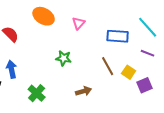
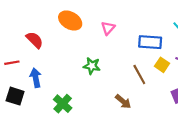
yellow square: (129, 72) -> (162, 65), moved
brown arrow: (84, 91) -> (123, 102), moved, turned 56

